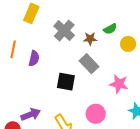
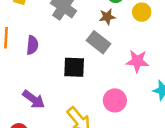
brown star: (90, 39) -> (107, 17), moved
purple arrow: (31, 114) -> (34, 99), moved, turned 66

